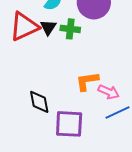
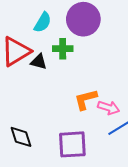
black triangle: (48, 27) -> (39, 62), moved, turned -42
black diamond: (39, 102) -> (21, 137), moved

